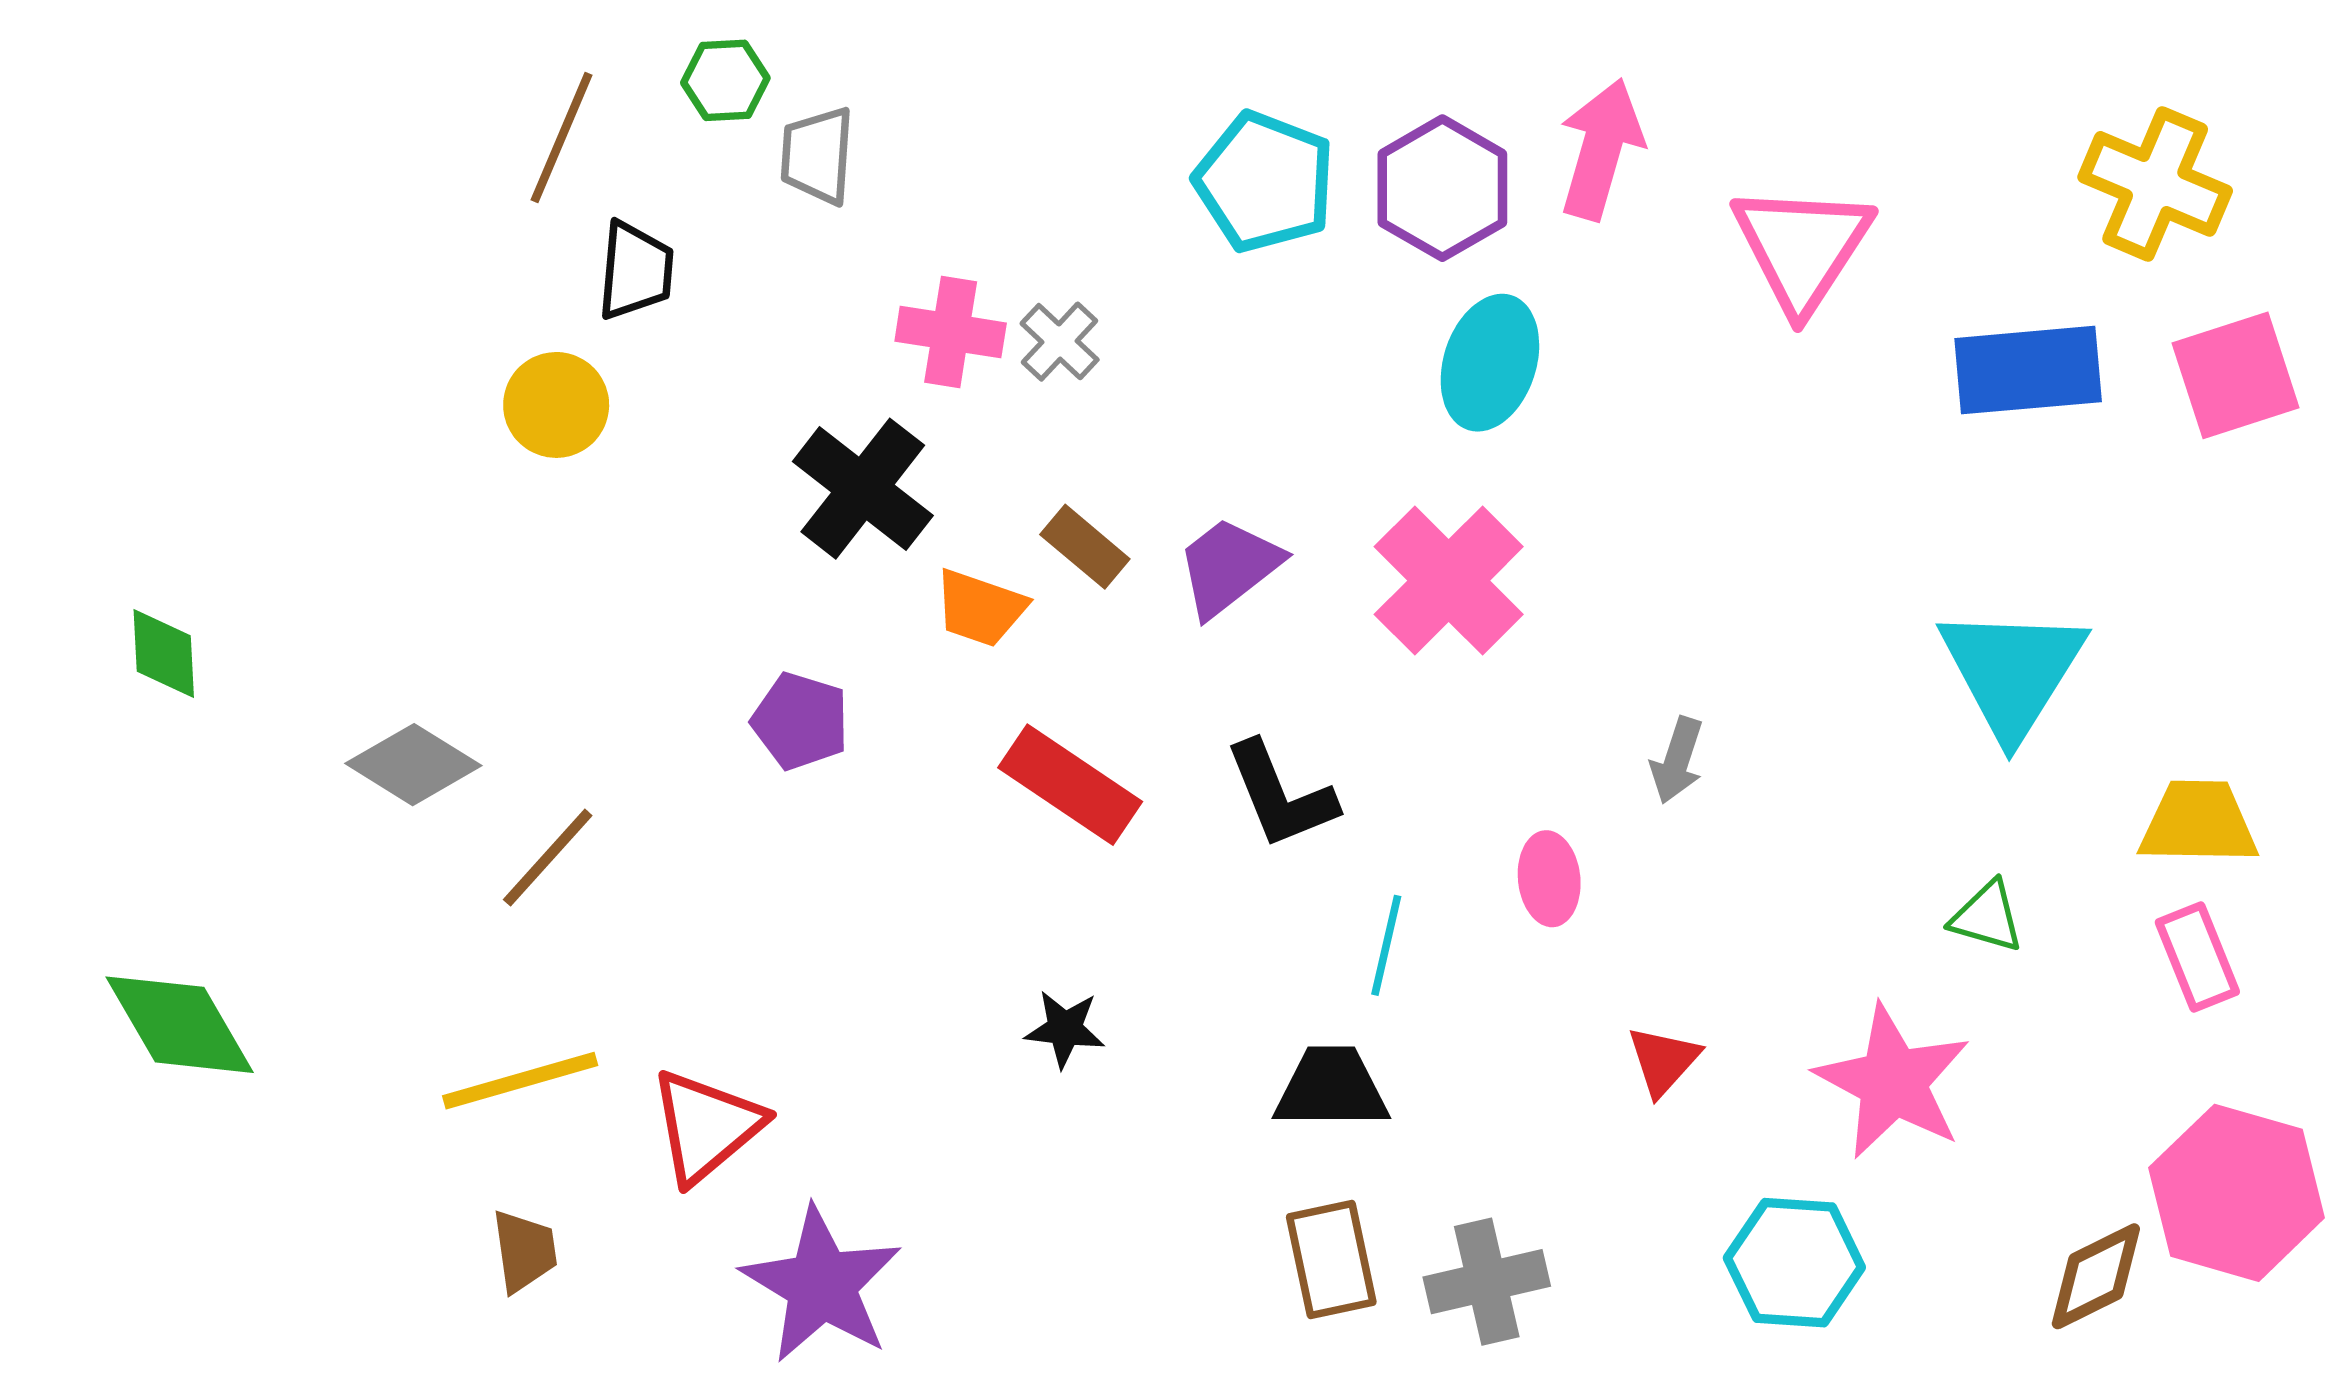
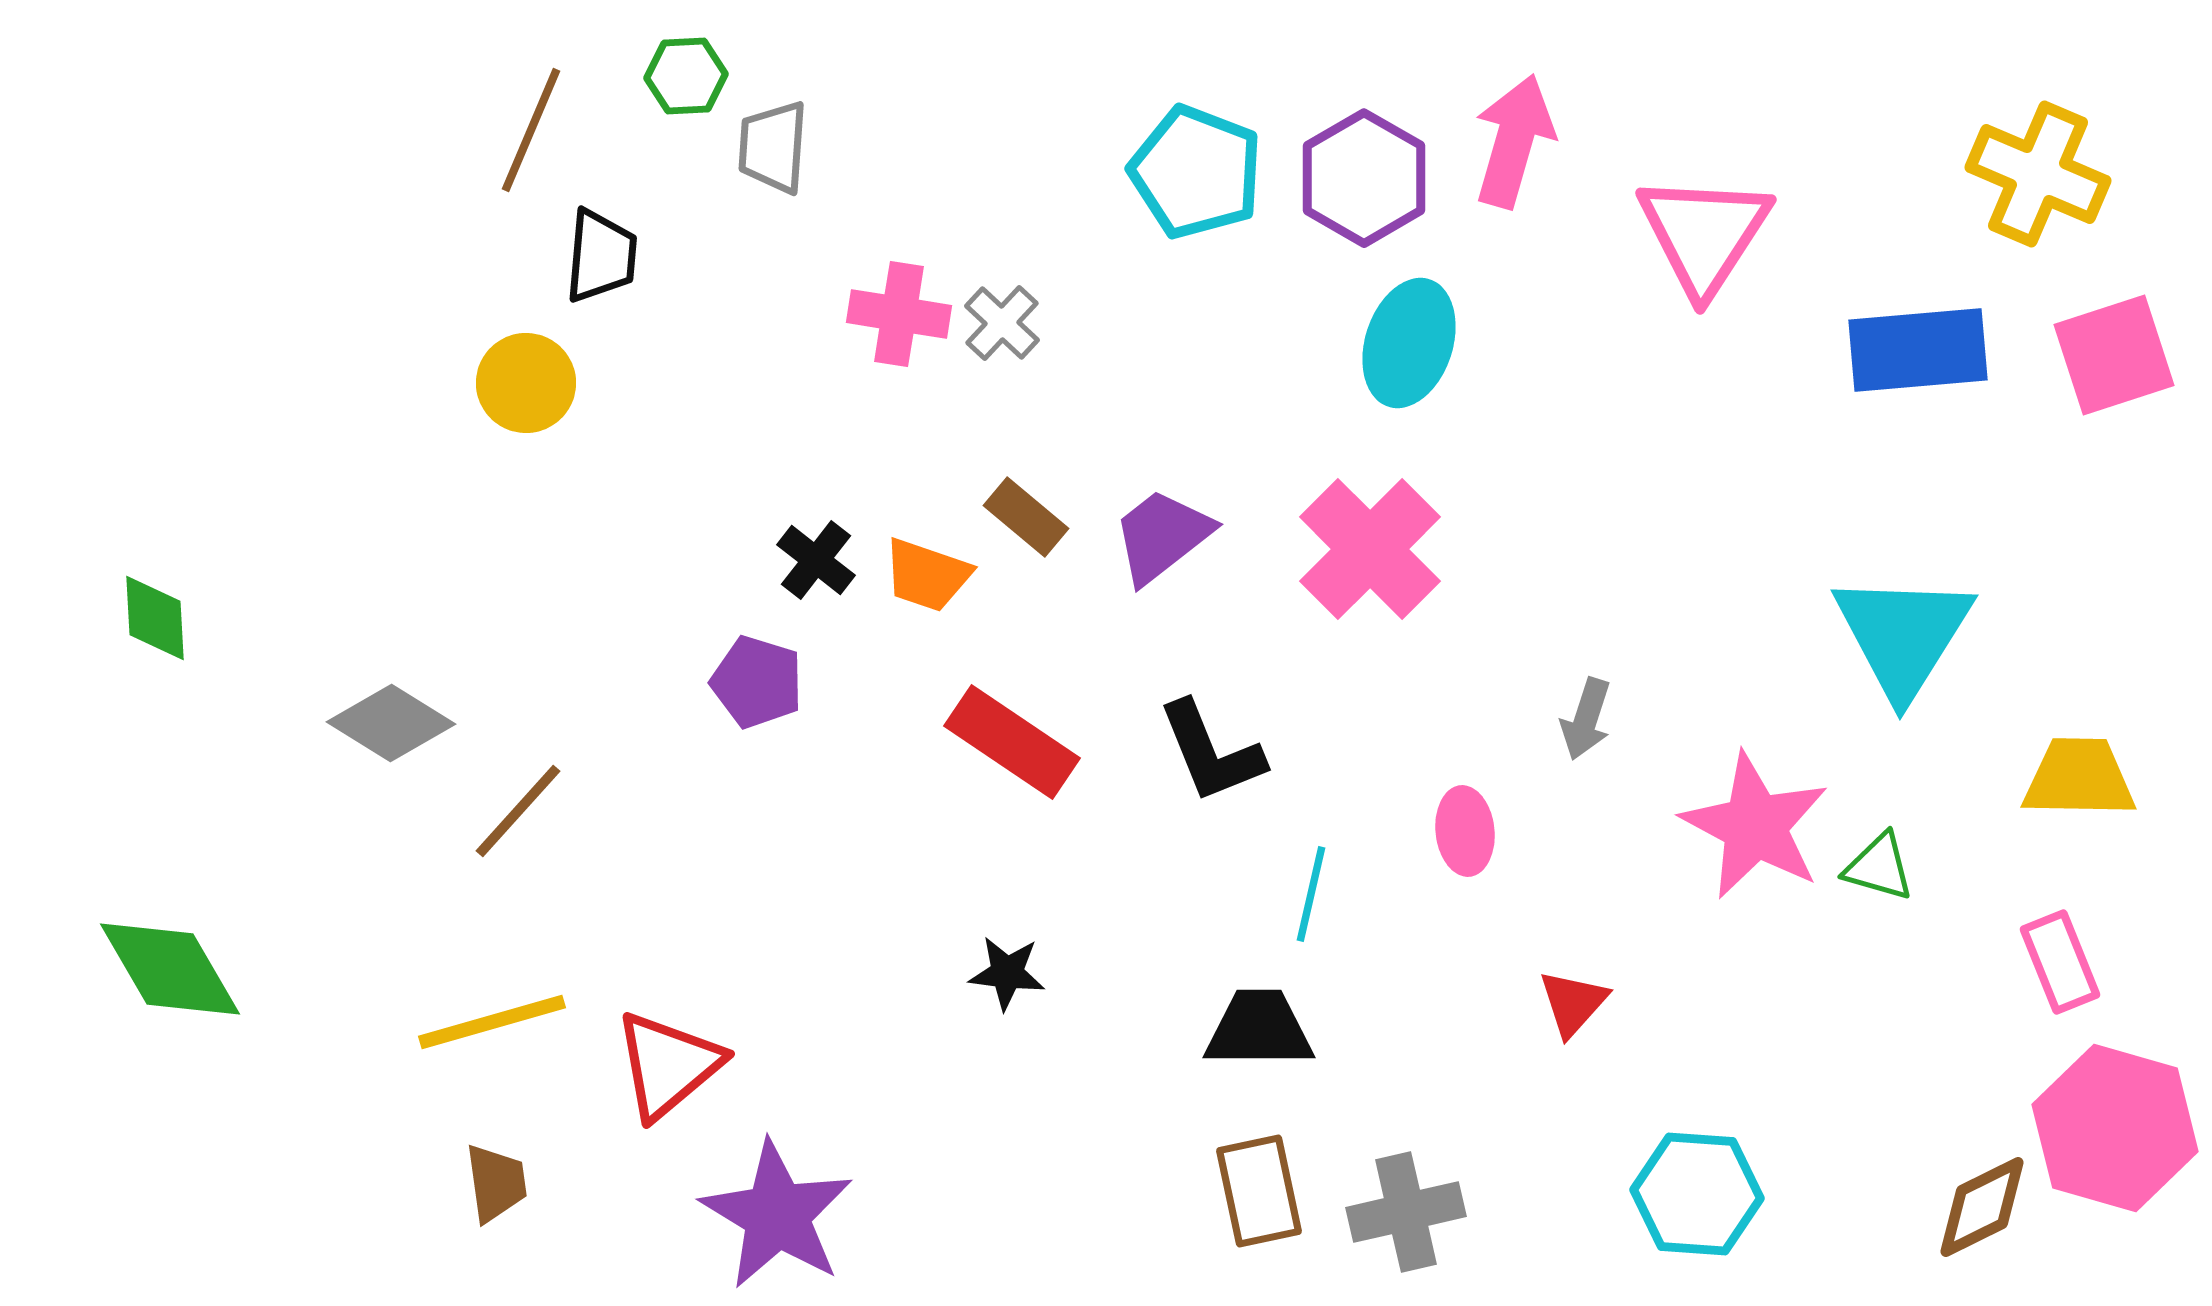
black cross: (863, 489) -> (816, 560), moved, size x0.6
pink rectangle: (2197, 957) -> (2060, 962), moved
pink star: (1893, 1082) -> (1755, 826), moved

